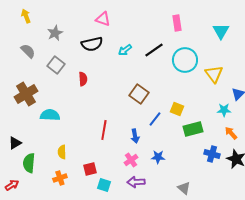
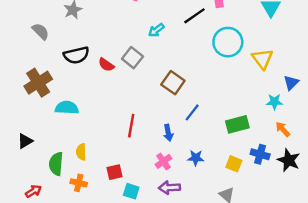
black semicircle: (92, 44) -> (76, 55), moved
black line: (154, 50) -> (194, 16), moved
gray square: (56, 65) -> (132, 58), moved
red semicircle: (83, 79) -> (106, 65), turned 128
yellow square: (177, 109) -> (234, 164), moved
green semicircle: (29, 163) -> (56, 164), moved
orange cross: (60, 178) -> (79, 183), turned 32
red arrow: (12, 185) -> (33, 191), moved

